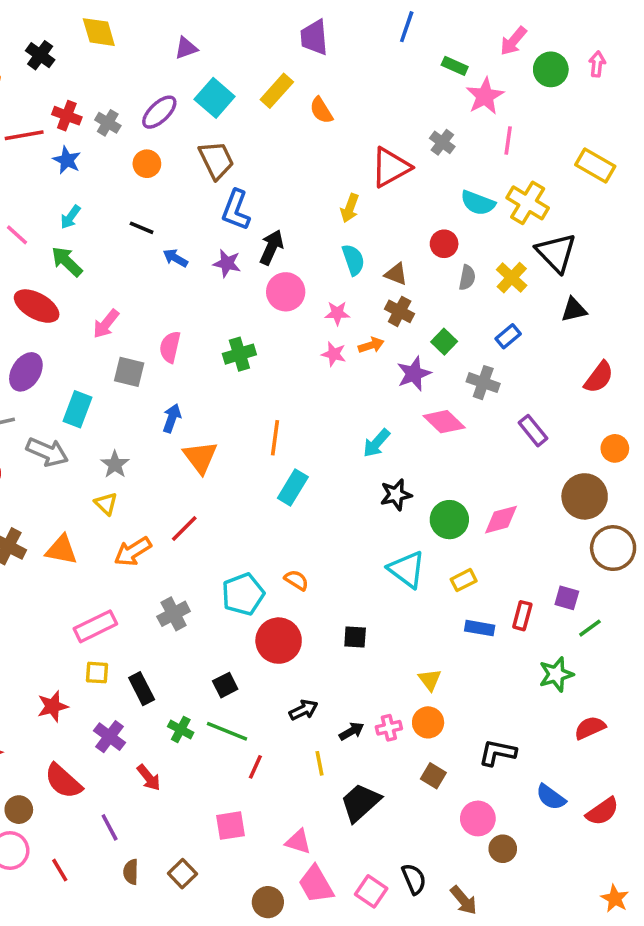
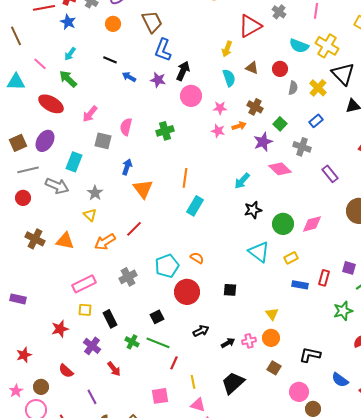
brown triangle: (396, 274) -> (252, 68), moved
yellow line: (319, 763) -> (193, 382), moved
red semicircle: (63, 781) -> (66, 371), size x0.7

